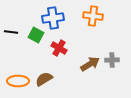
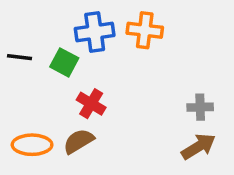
orange cross: (93, 16) -> (145, 30), moved
red cross: (59, 48) -> (91, 104), moved
brown arrow: (90, 64) -> (198, 147), moved

